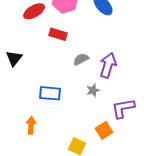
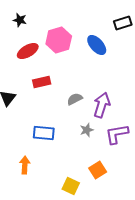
red rectangle: (58, 34) -> (42, 82), moved, turned -30
purple L-shape: (123, 108) -> (117, 134), moved

